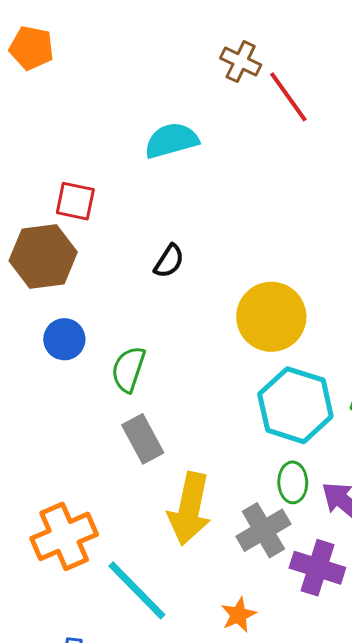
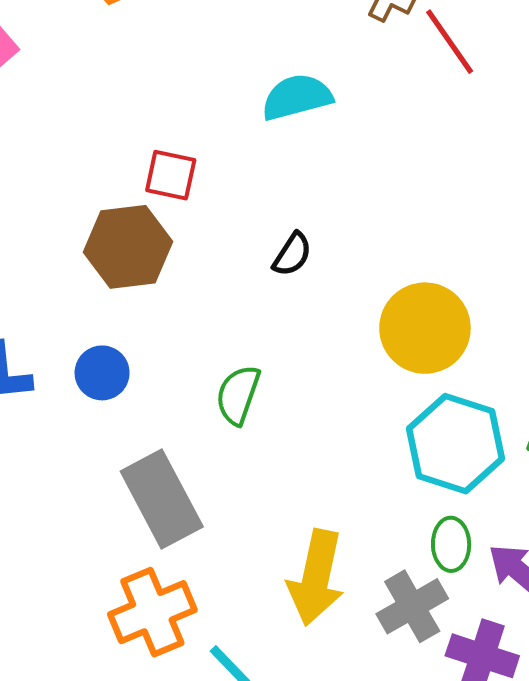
blue circle: (64, 339) -> (102, 373), moved
gray rectangle: (143, 439) -> (162, 499), moved, size x1.5

